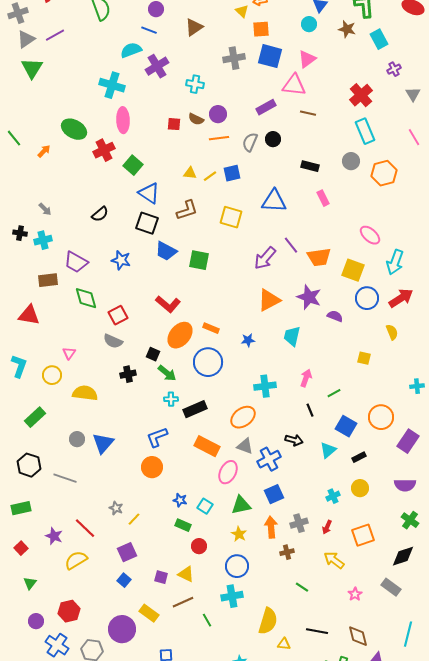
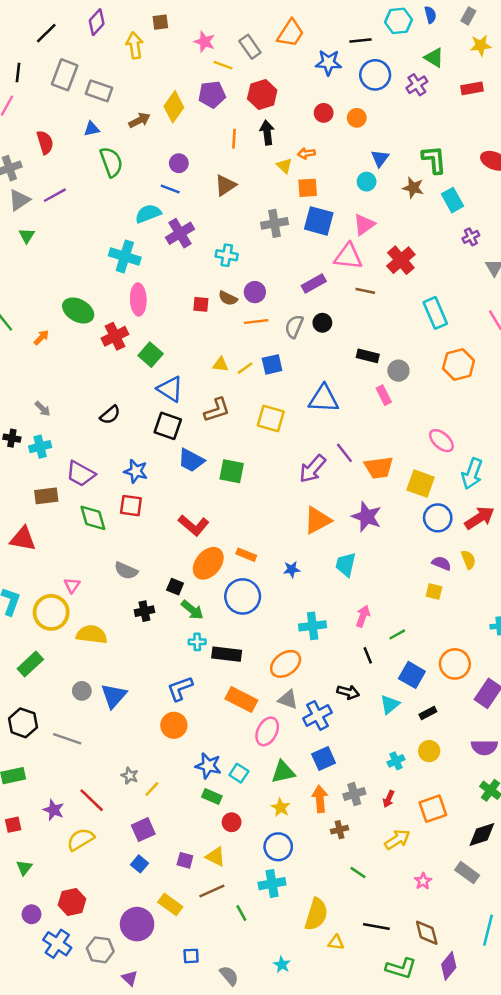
green triangle: (32, 68) -> (27, 236), size x0.6
red cross: (361, 95) -> (401, 260), moved
gray circle: (351, 161) -> (398, 371), moved
red square: (118, 315) -> (131, 506), moved, turned 36
purple semicircle: (335, 316) -> (441, 563), moved
yellow circle: (52, 375) -> (51, 612), size x1.5
black rectangle: (195, 409) -> (227, 654), turned 30
blue star: (180, 500) -> (208, 766), size x1.5
red square: (21, 548) -> (13, 825), turned 32
yellow arrow: (334, 560) -> (397, 839), turned 110

